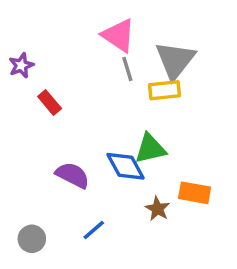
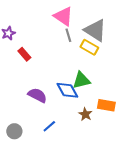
gray triangle: (175, 60) -> (95, 30), turned -35
yellow rectangle: (165, 90) -> (89, 47), turned 36

